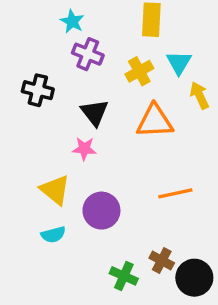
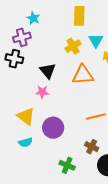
purple cross: (88, 54) -> (22, 37), moved, turned -36
brown cross: (162, 260) -> (92, 147), moved

